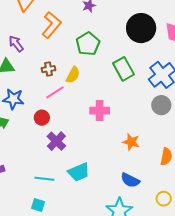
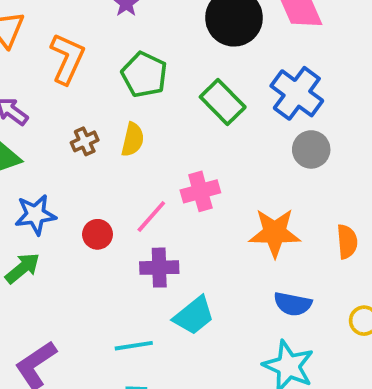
pink line: (55, 92) -> (151, 216), moved
purple cross: (56, 141) -> (159, 268), moved, turned -30
orange star: (131, 142) -> (275, 233), size x1.5

